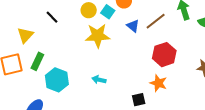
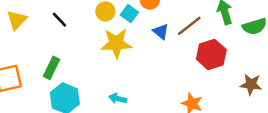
yellow triangle: (25, 35) -> (17, 20), moved
red hexagon: (164, 55) -> (211, 54), moved
green rectangle: (37, 61) -> (51, 68), moved

